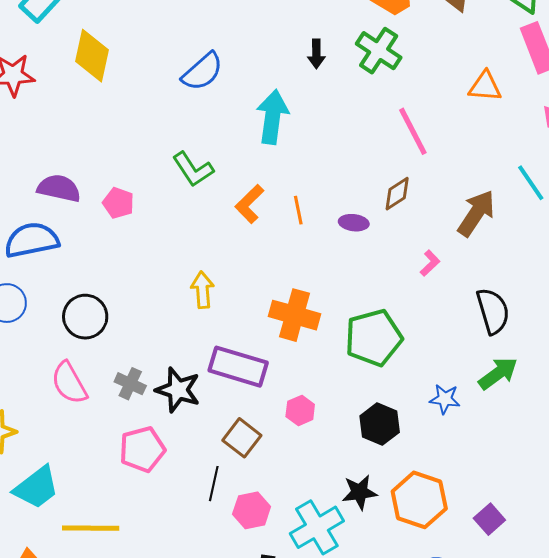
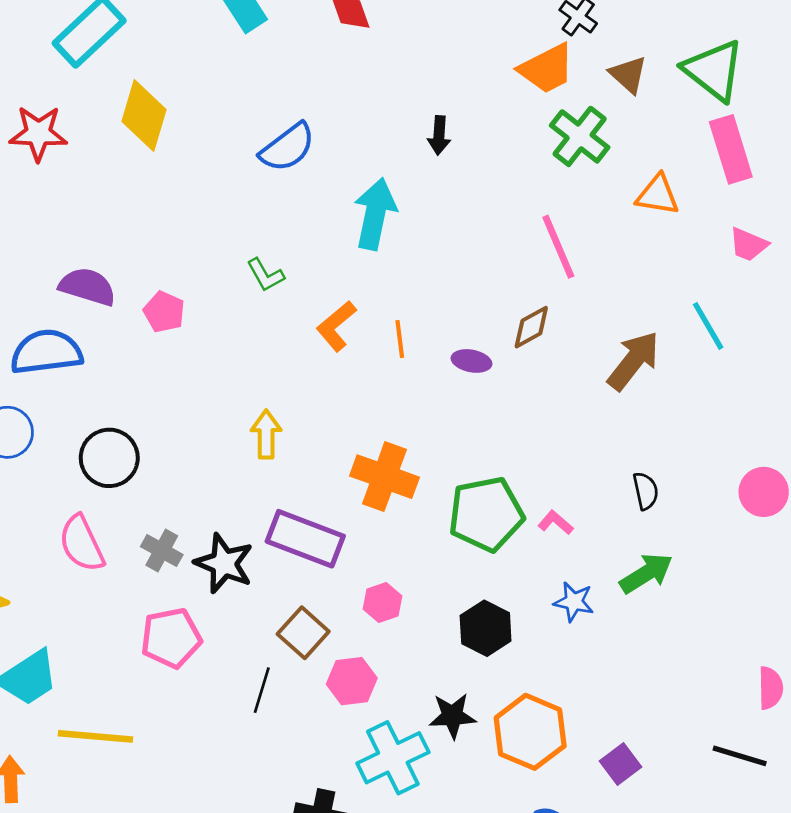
green cross: (379, 51) -> (580, 136), moved
green L-shape: (193, 169) -> (265, 275), size x0.7
pink L-shape: (430, 263) -> (555, 523), moved, turned -100
black semicircle: (493, 311) -> (646, 491), size x0.6
pink hexagon: (252, 510) -> (352, 681), moved

